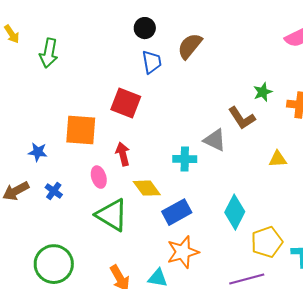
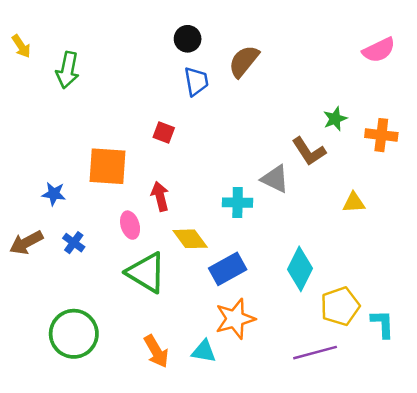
red square: (126, 103) -> (164, 133), size x0.6

